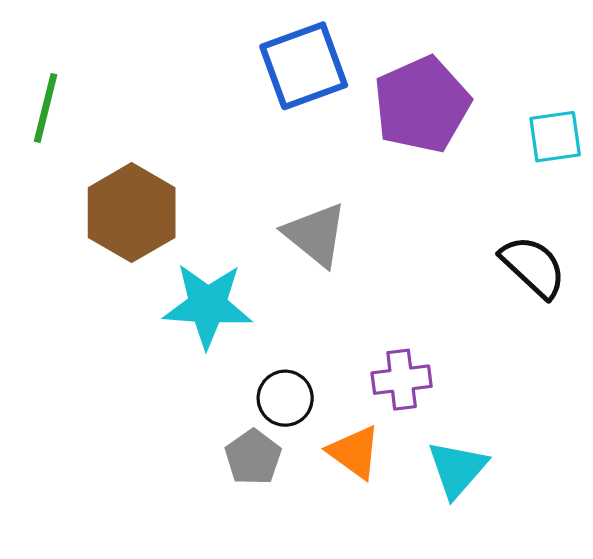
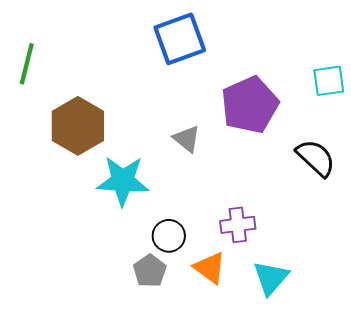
purple pentagon: (422, 105) -> (250, 105), moved
gray triangle: (316, 235) -> (187, 139), size x0.7

